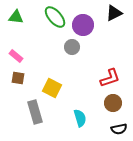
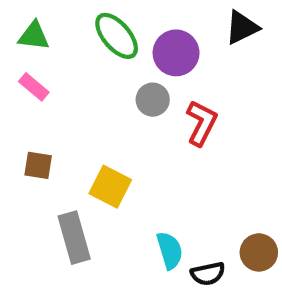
pink rectangle: (16, 56) -> (34, 87), moved
red L-shape: (110, 78) -> (202, 123), moved, turned -45
brown circle: (113, 103) -> (259, 252), moved
black semicircle: (119, 129) -> (208, 274), moved

